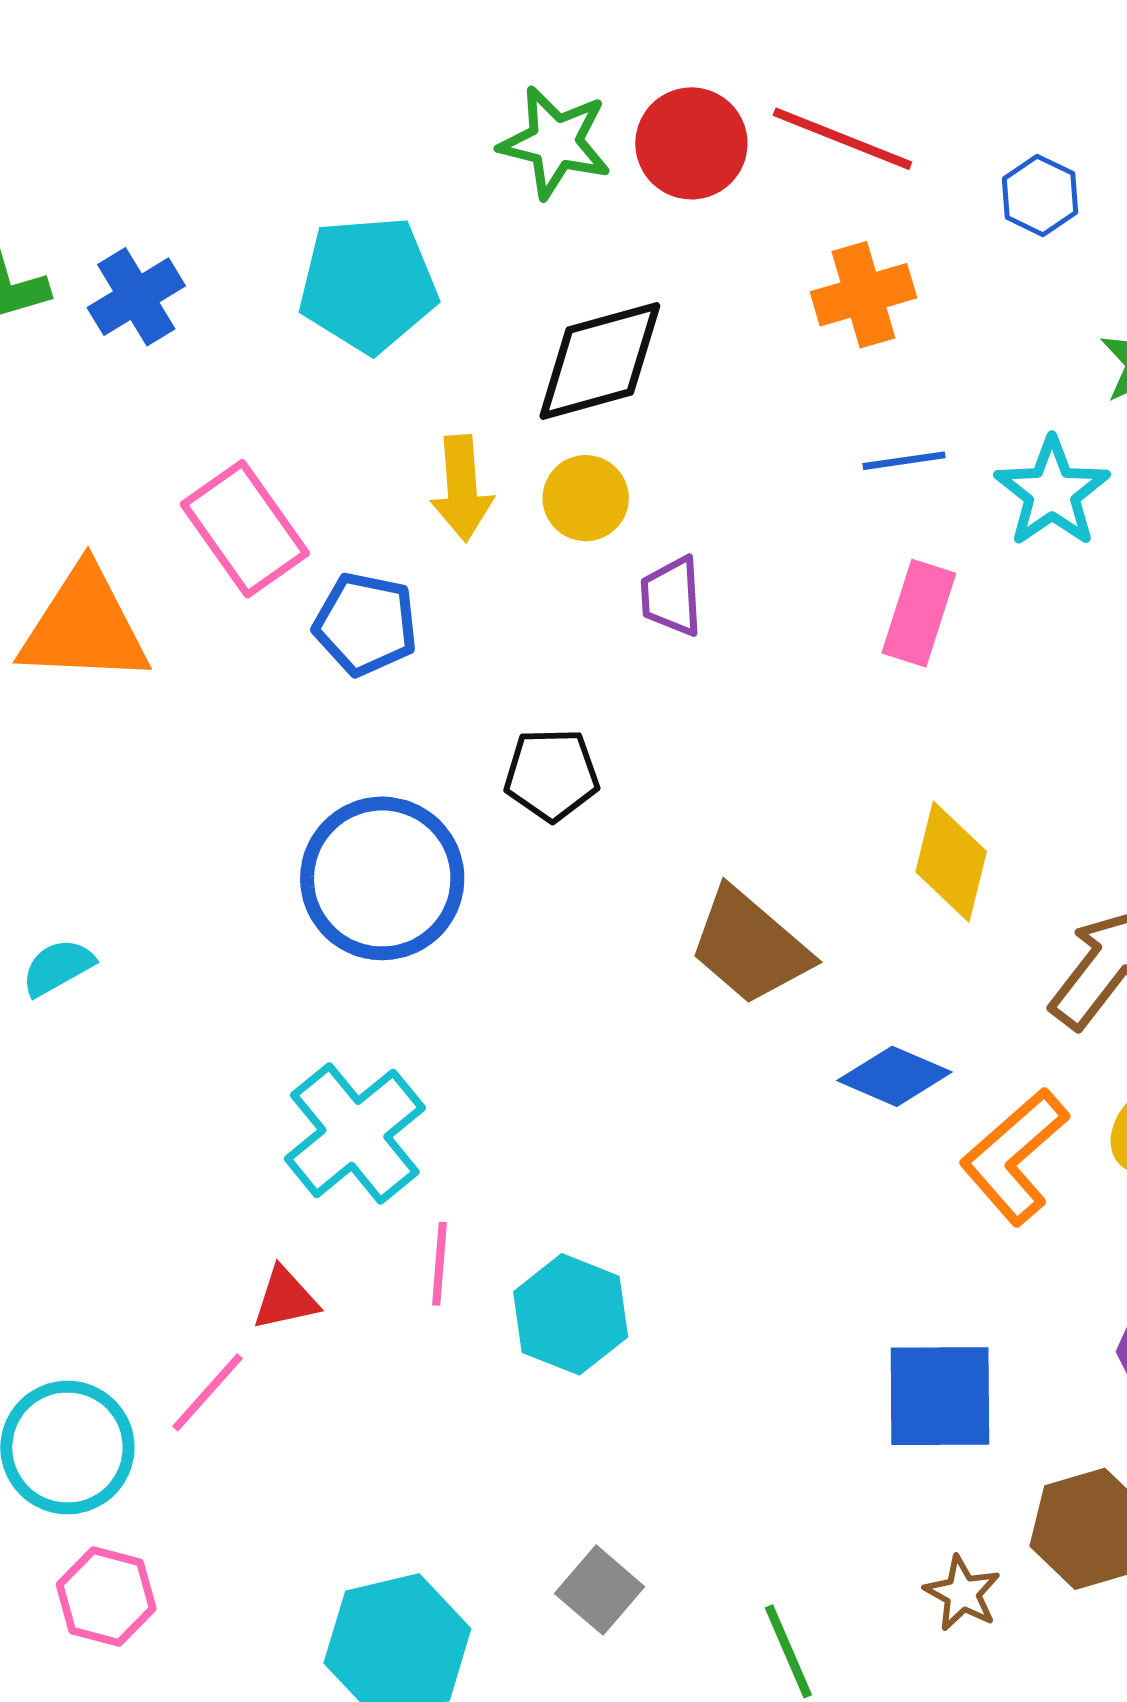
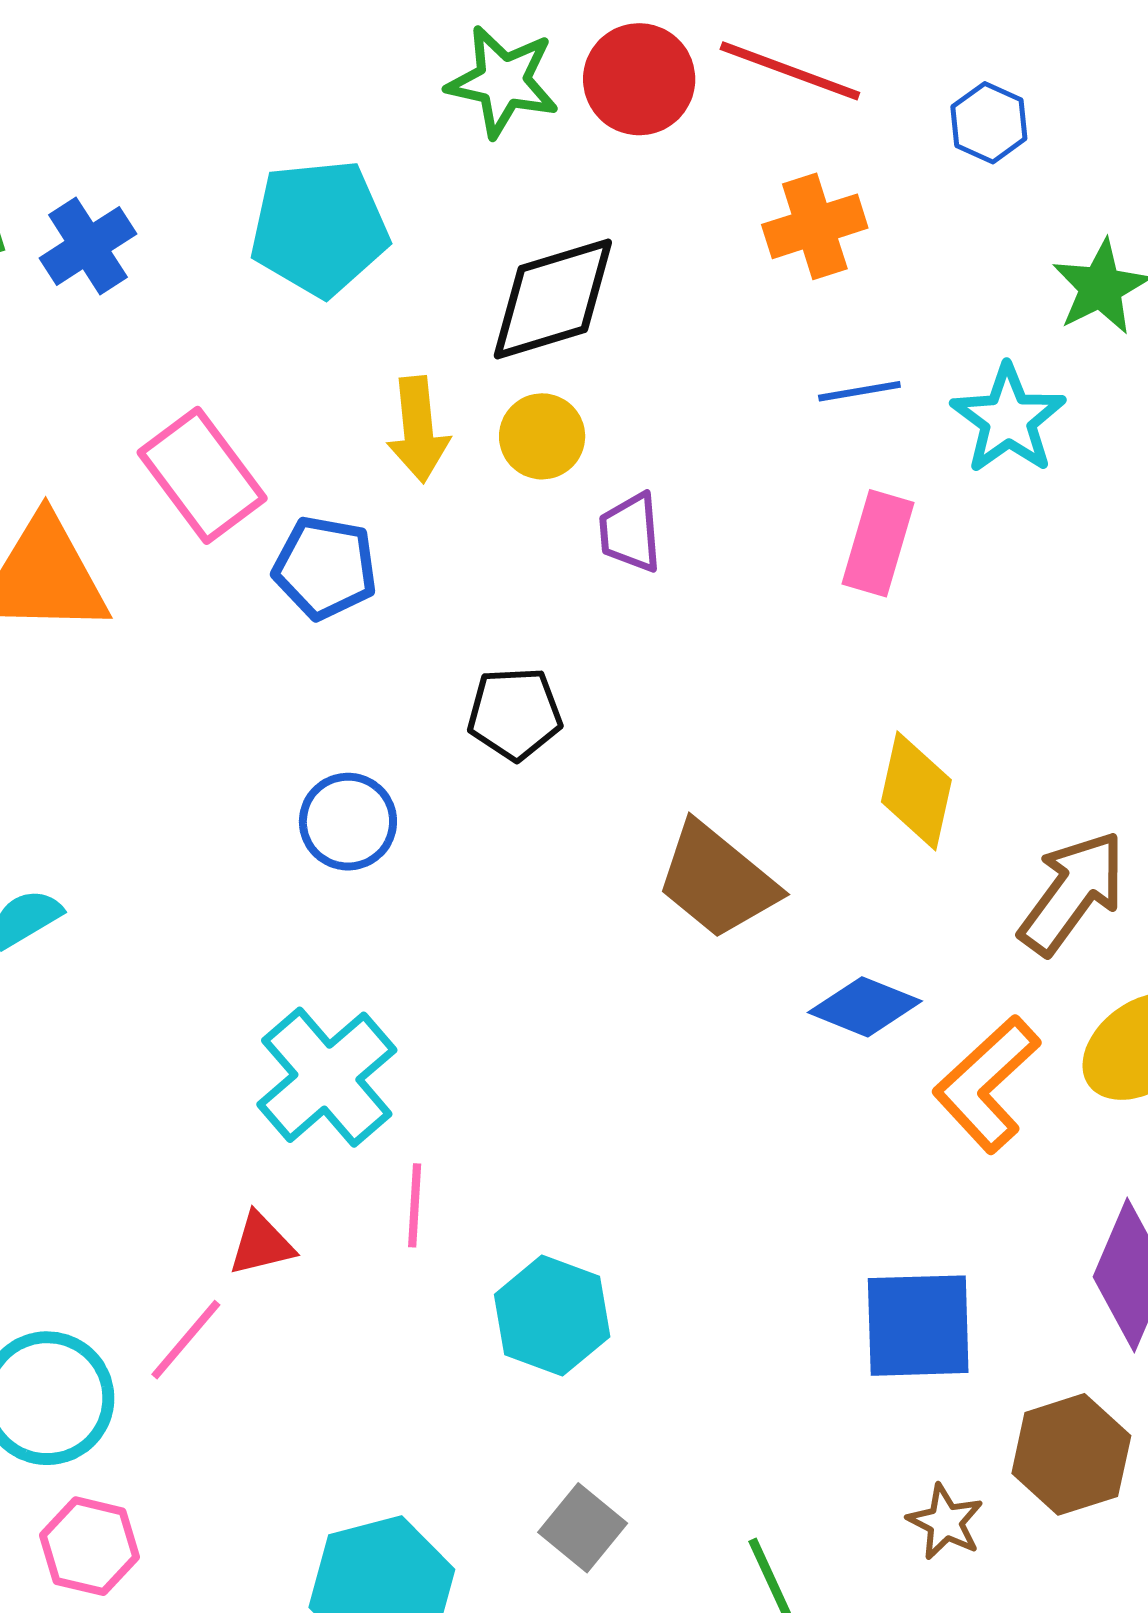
blue circle: (382, 878) -> (348, 822), size x0.6
cyan hexagon: (571, 1314) -> (552, 1316), moved

